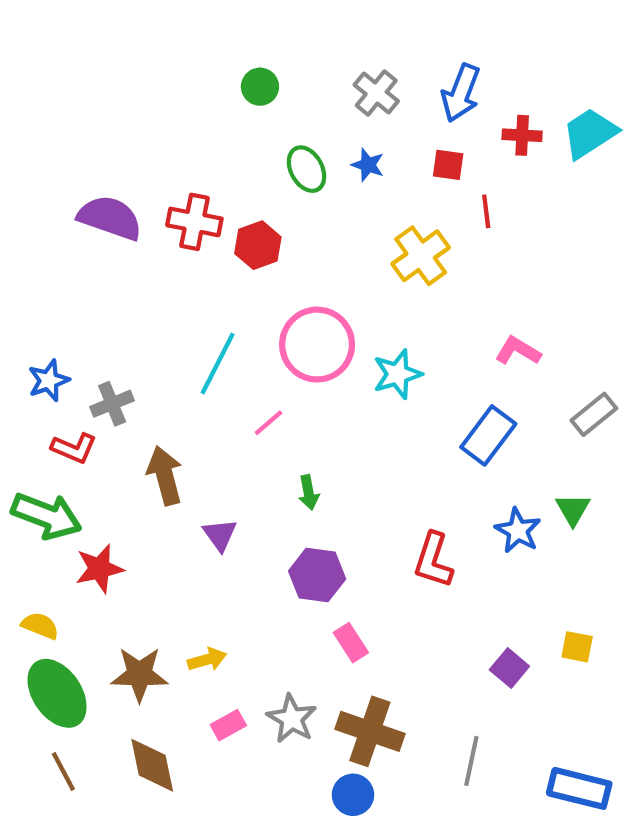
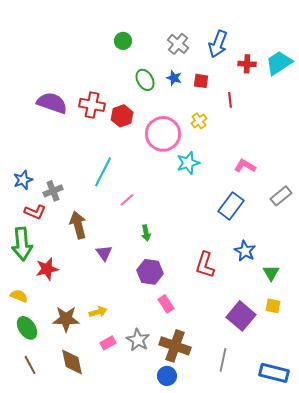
red square: (448, 165) -> (201, 81), moved
yellow cross: (421, 256) -> (199, 121), size x0.6
pink circle: (317, 345) -> (163, 134), moved
cyan star: (397, 374) -> (188, 163), moved
green triangle: (573, 509) -> (271, 273), moved
green arrow: (46, 516) -> (22, 244), turned 64
purple square: (509, 668) -> (241, 316), size x1.6
green ellipse: (57, 693) -> (27, 328), size x0.7

